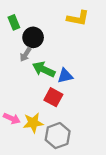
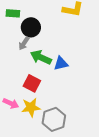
green rectangle: (14, 22) -> (13, 13), turned -64
red square: (53, 97) -> (32, 83), moved

